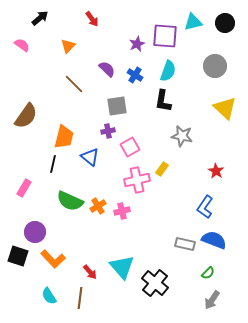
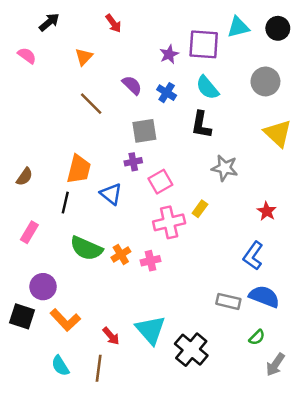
cyan semicircle: (168, 71) -> (207, 88), turned 120
brown semicircle: (26, 116) -> (24, 177), moved, size x0.6
gray arrow: (212, 300) -> (275, 364), moved

